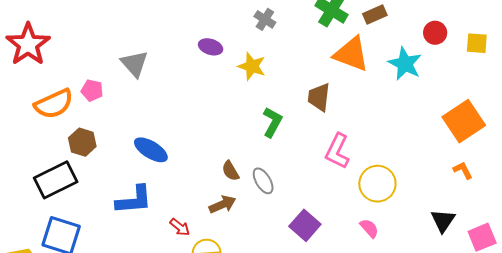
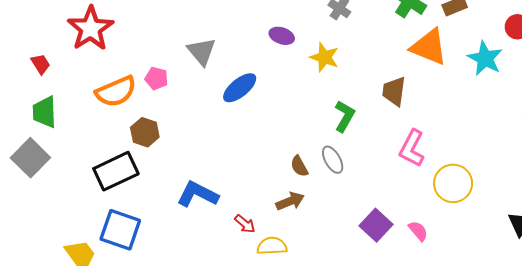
blue ellipse: (151, 150) -> (240, 88), moved, turned -72
gray ellipse: (263, 181) -> (333, 160), moved
blue L-shape: (134, 200) -> (198, 194), turned -150
pink semicircle: (369, 228) -> (418, 231), moved

